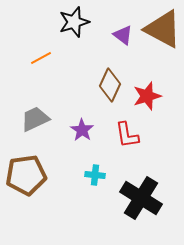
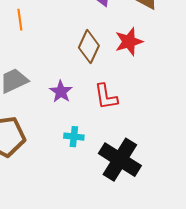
orange line: (41, 58) -> (20, 20), turned -70
red star: (147, 96) -> (129, 42), moved

